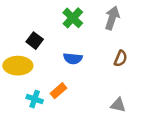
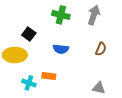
green cross: (73, 18) -> (61, 15), turned -30
orange rectangle: (58, 91) -> (49, 76), turned 48

